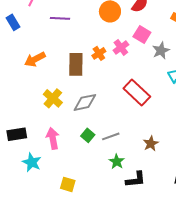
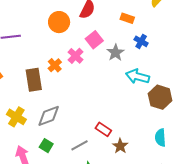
pink square: (142, 35) -> (94, 40), turned 30
red rectangle: (137, 93) -> (103, 129), moved, size x0.6
green square: (88, 135) -> (46, 146), moved

